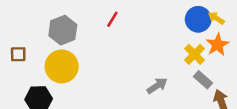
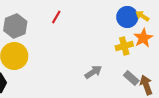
yellow cross: (195, 54) -> (124, 46), turned 30
gray rectangle: (203, 80) -> (131, 78), moved

